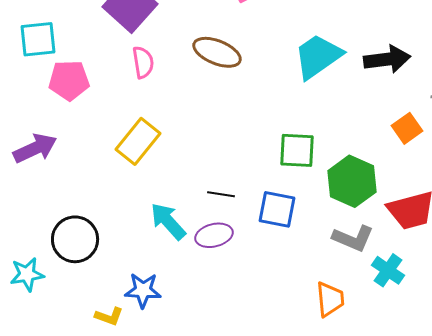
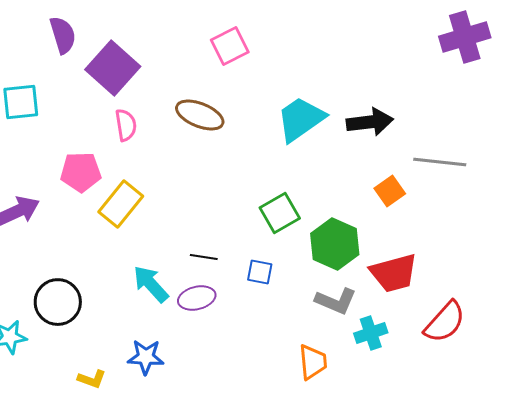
pink pentagon: (69, 80) -> (81, 172), moved
green square: (297, 150) -> (280, 213), turned -33
blue square: (277, 209) -> (260, 272), size x0.7
cyan cross: (388, 270) -> (371, 333), turned 36
blue star: (143, 290) -> (146, 357), moved

